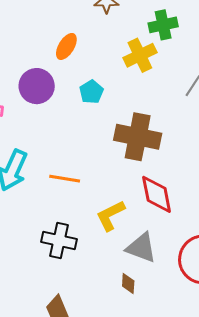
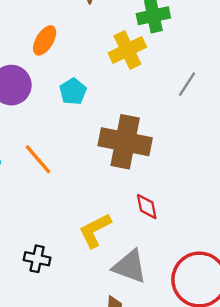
orange line: (65, 179) -> (38, 159), moved, turned 40
red diamond: (157, 194) -> (147, 206), size x0.6
black cross: (59, 241) -> (37, 259), size x0.7

